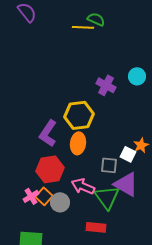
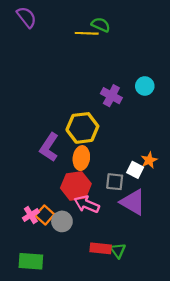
red hexagon: (50, 169) -> (76, 186), moved
green triangle: (107, 197) -> (118, 250), moved, size x0.6

